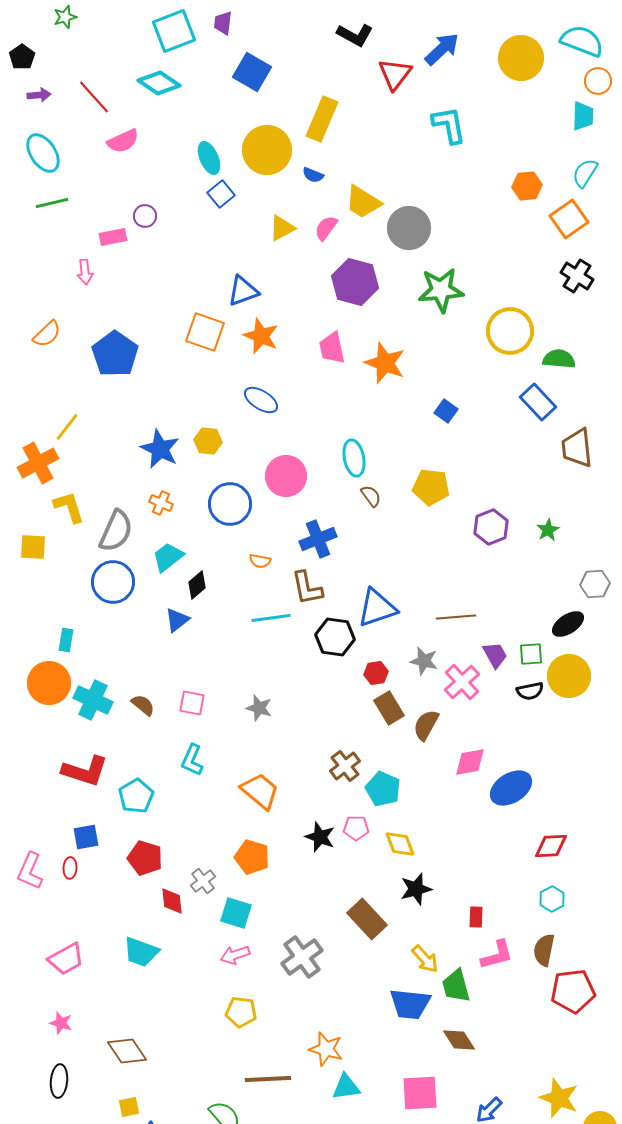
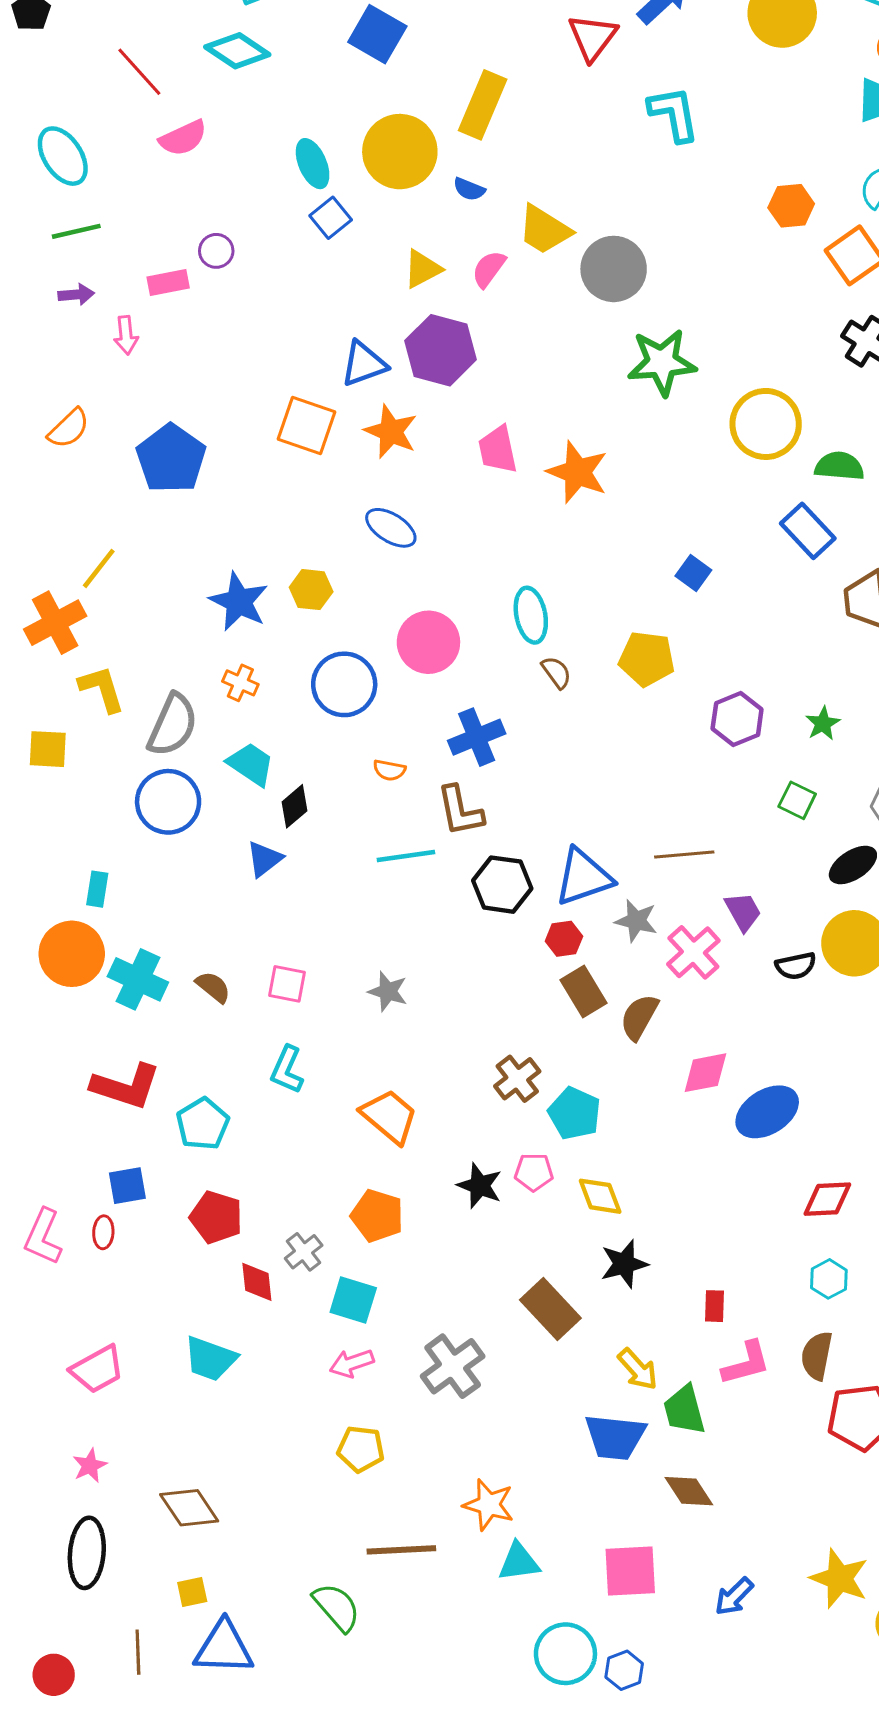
purple arrow: (39, 95) -> (76, 295), moved
purple hexagon: (355, 282) -> (441, 350), moved
blue square: (446, 411) -> (693, 573), moved
cyan trapezoid: (168, 557) -> (251, 764), turned 72
blue triangle: (377, 608) -> (584, 877), moved
green square: (531, 654) -> (797, 800), moved, turned 30
pink star: (61, 1023) -> (90, 1466), turned 30
black ellipse: (59, 1081) -> (87, 1553), size x1.4

